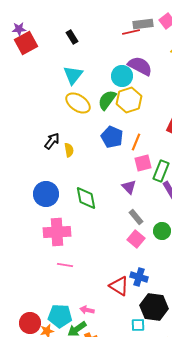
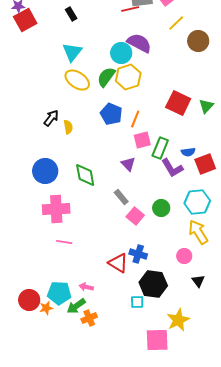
gray rectangle: (136, 217) -> (121, 197), moved

